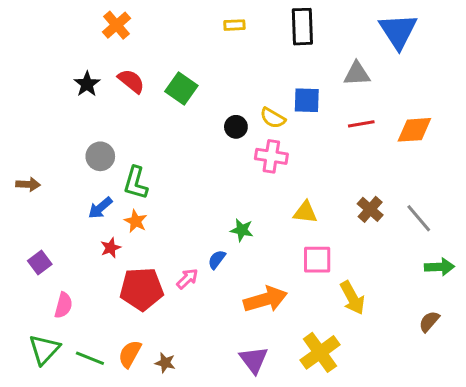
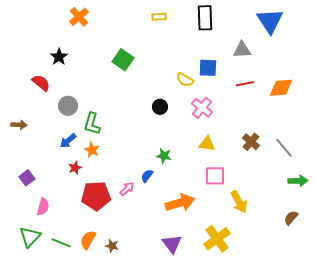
red semicircle: (131, 81) -> (41, 83), moved
black circle: (236, 127) -> (160, 107), moved
pink cross: (271, 156) -> (202, 108), moved, turned 30

